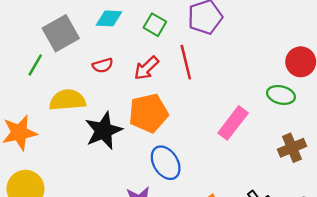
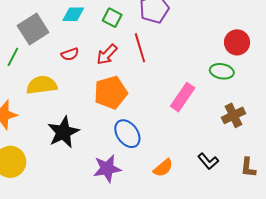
black star: (104, 131) -> (63, 132), moved

